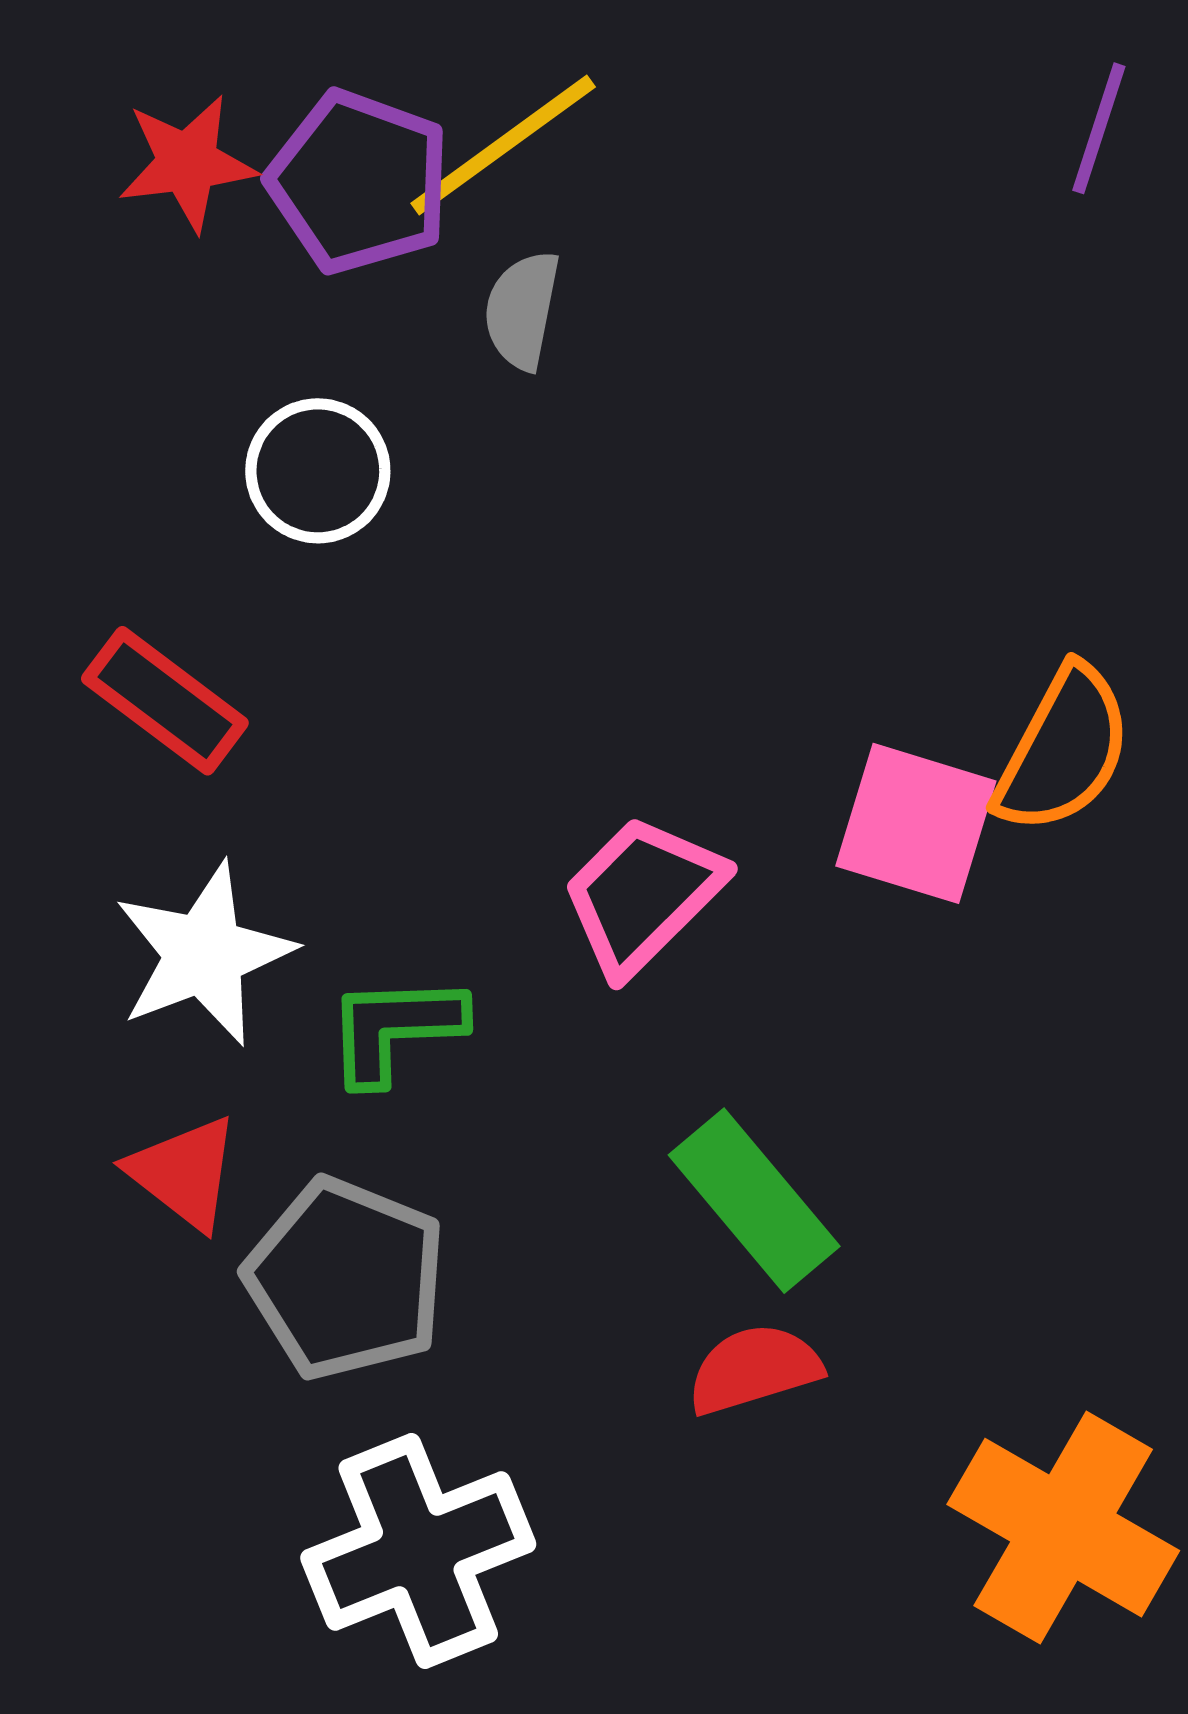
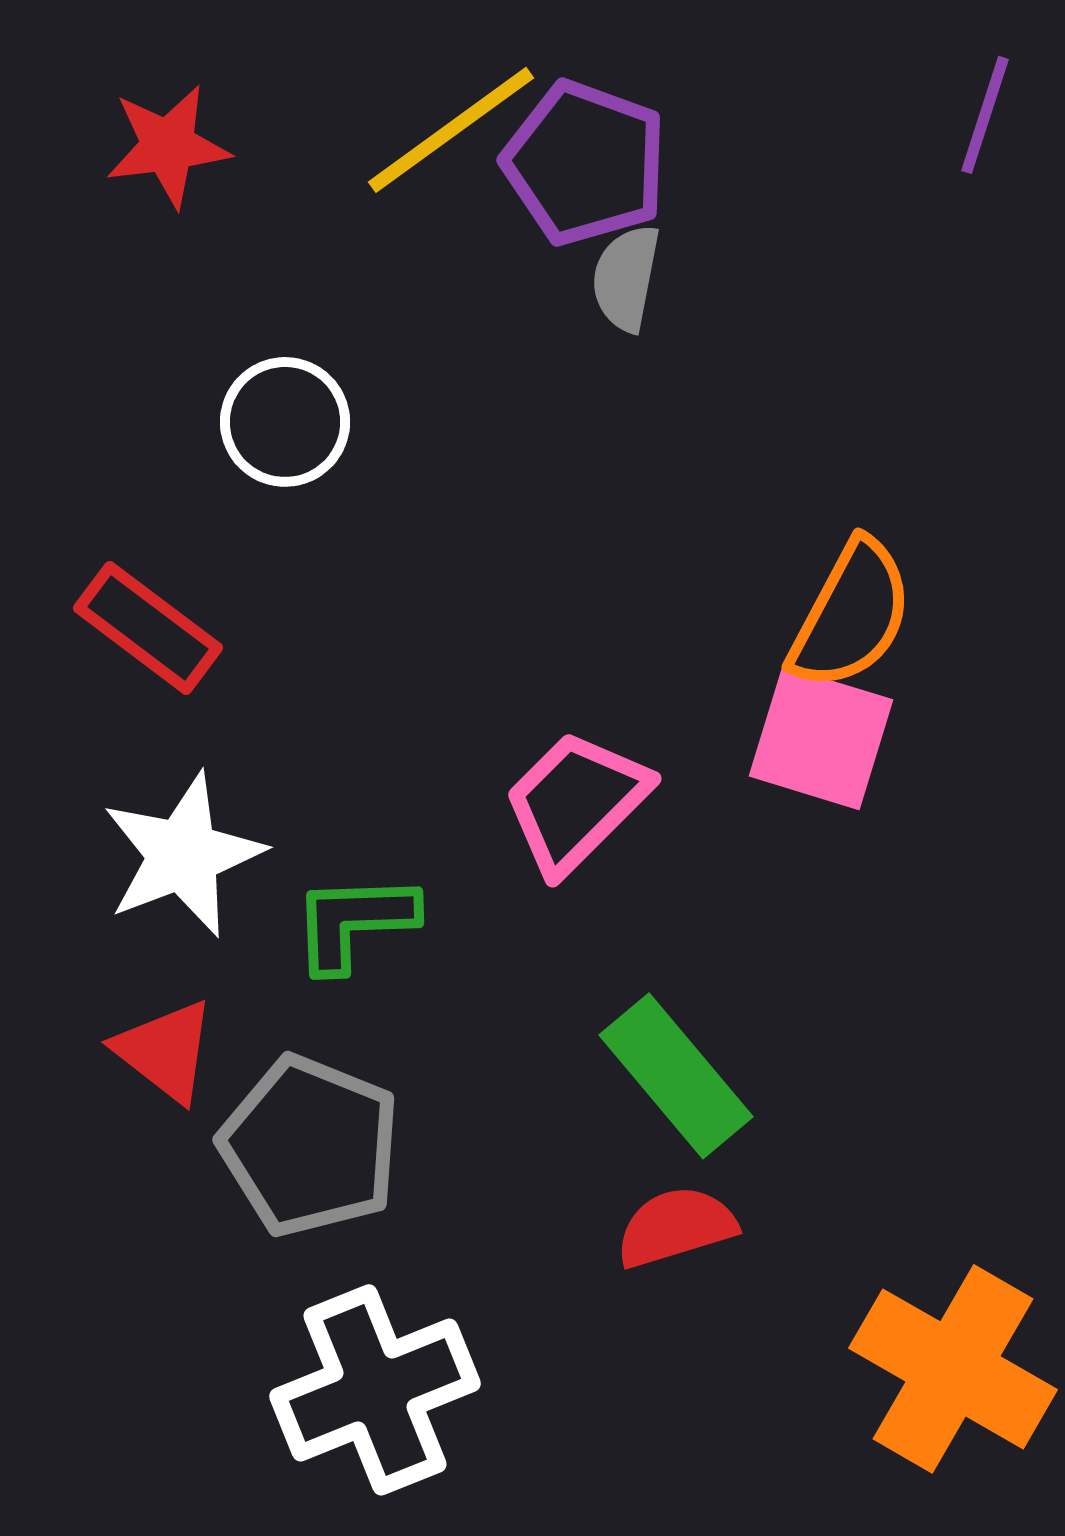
purple pentagon: (359, 182) -> (585, 163), moved
gray semicircle: (522, 310) -> (626, 278), moved
orange semicircle: (1063, 750) -> (851, 615), moved

